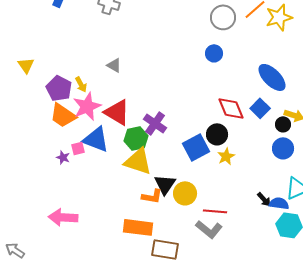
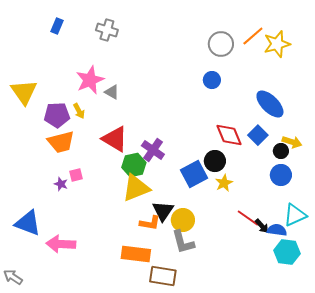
yellow triangle: (26, 65) -> (24, 92), size x1.6
purple pentagon: (59, 88) -> (57, 115), turned -30
pink star: (87, 106) -> (90, 80), moved
orange trapezoid: (63, 115) -> (61, 142), turned -48
blue triangle: (96, 139) -> (28, 223), moved
yellow triangle: (138, 161) -> (136, 188), turned -40
red line: (215, 211) -> (248, 218), moved, turned 30
gray L-shape: (209, 229) -> (183, 242), moved, turned 36

